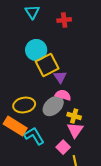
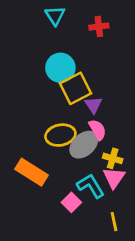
pink semicircle: (63, 95) -> (98, 130), turned 42
yellow ellipse: (24, 105) -> (60, 135), moved
cyan L-shape: (34, 136) -> (91, 186), moved
pink square: (63, 147) -> (71, 202), moved

